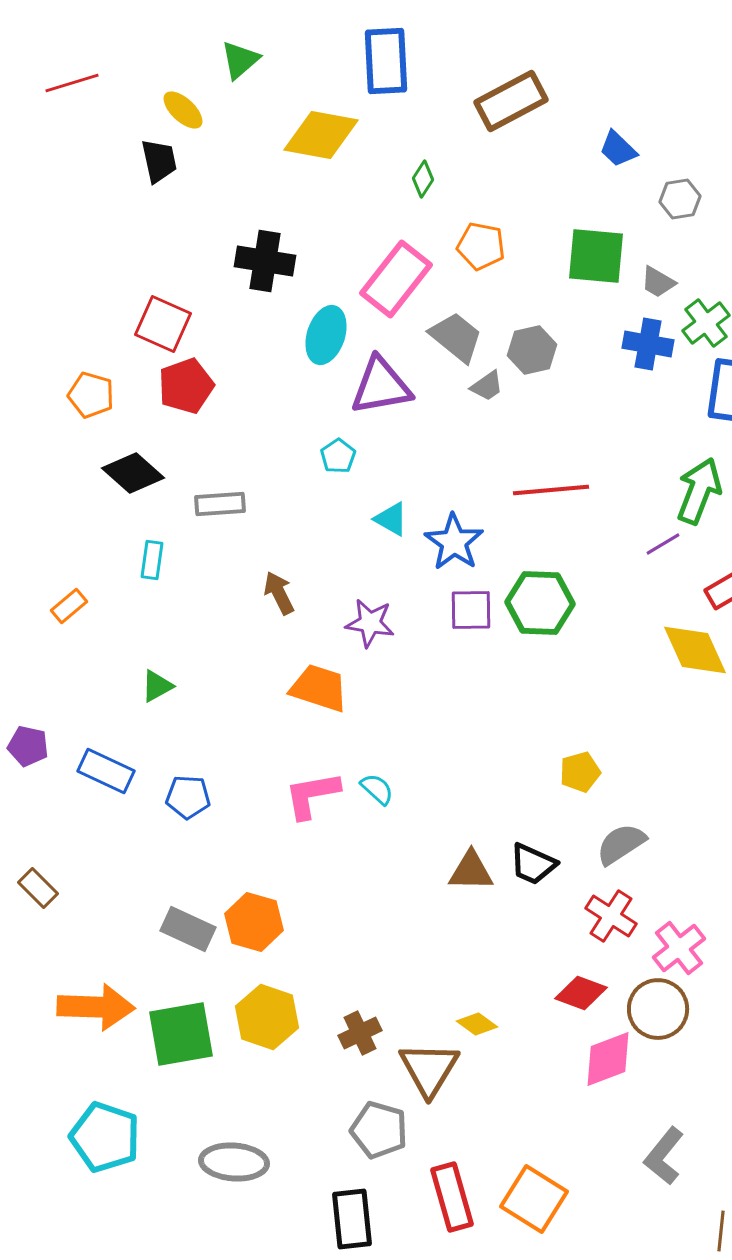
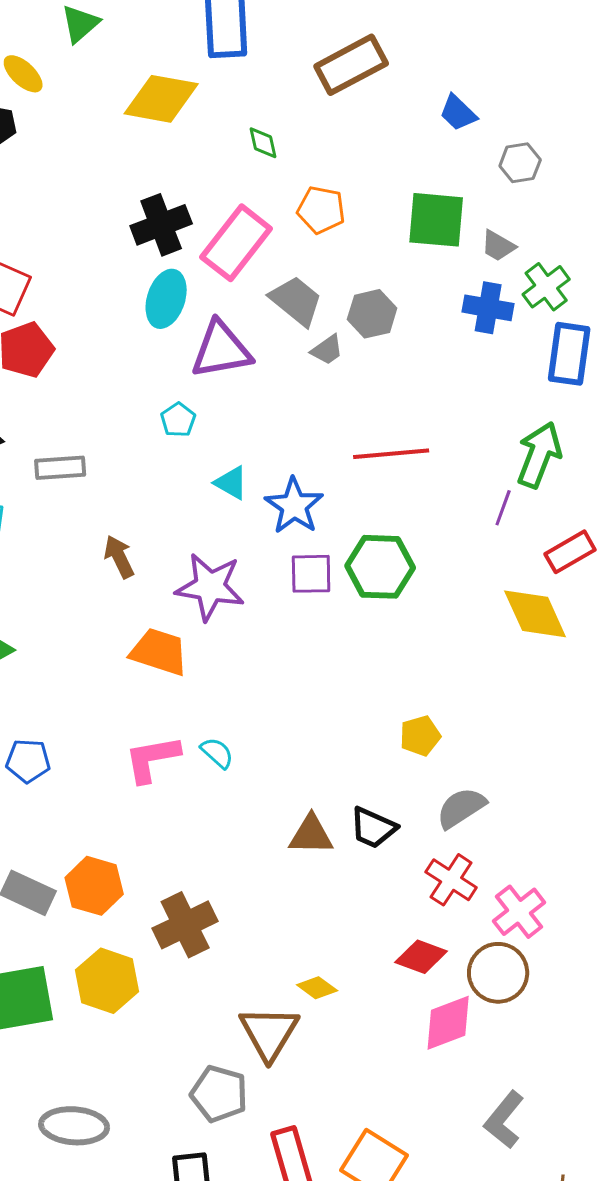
green diamond: (423, 179) -> (263, 143), turned -45
black cross: (265, 261) -> (161, 225), moved, turned -30
purple line: (663, 544) -> (503, 508), turned -39
purple star: (370, 623) -> (210, 587), size x1.4
brown cross: (360, 1033) -> (185, 925), moved, size x1.5

